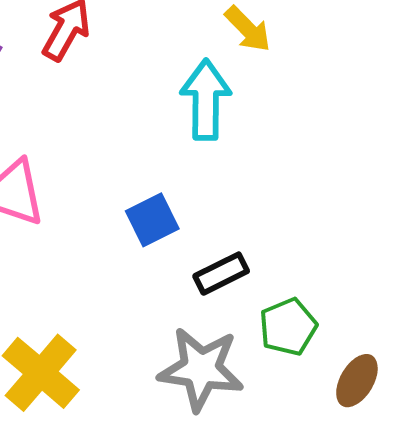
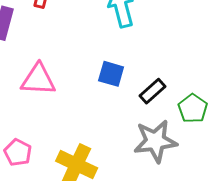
blue square: (152, 220) -> (111, 74), turned -32

